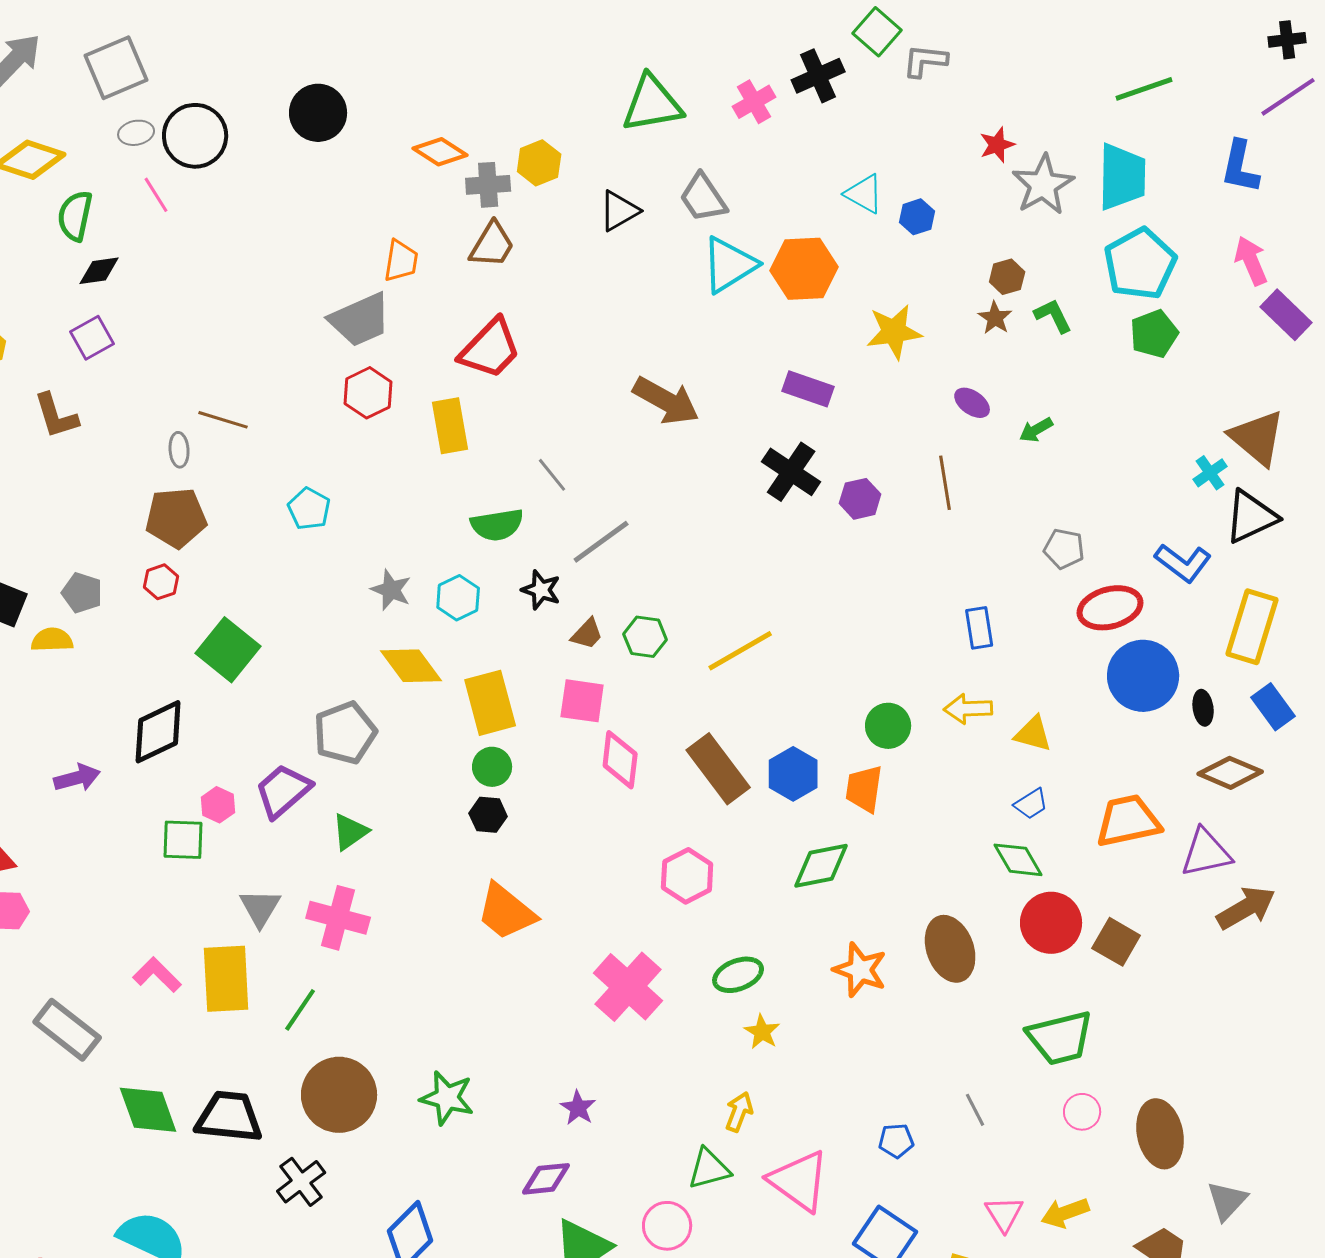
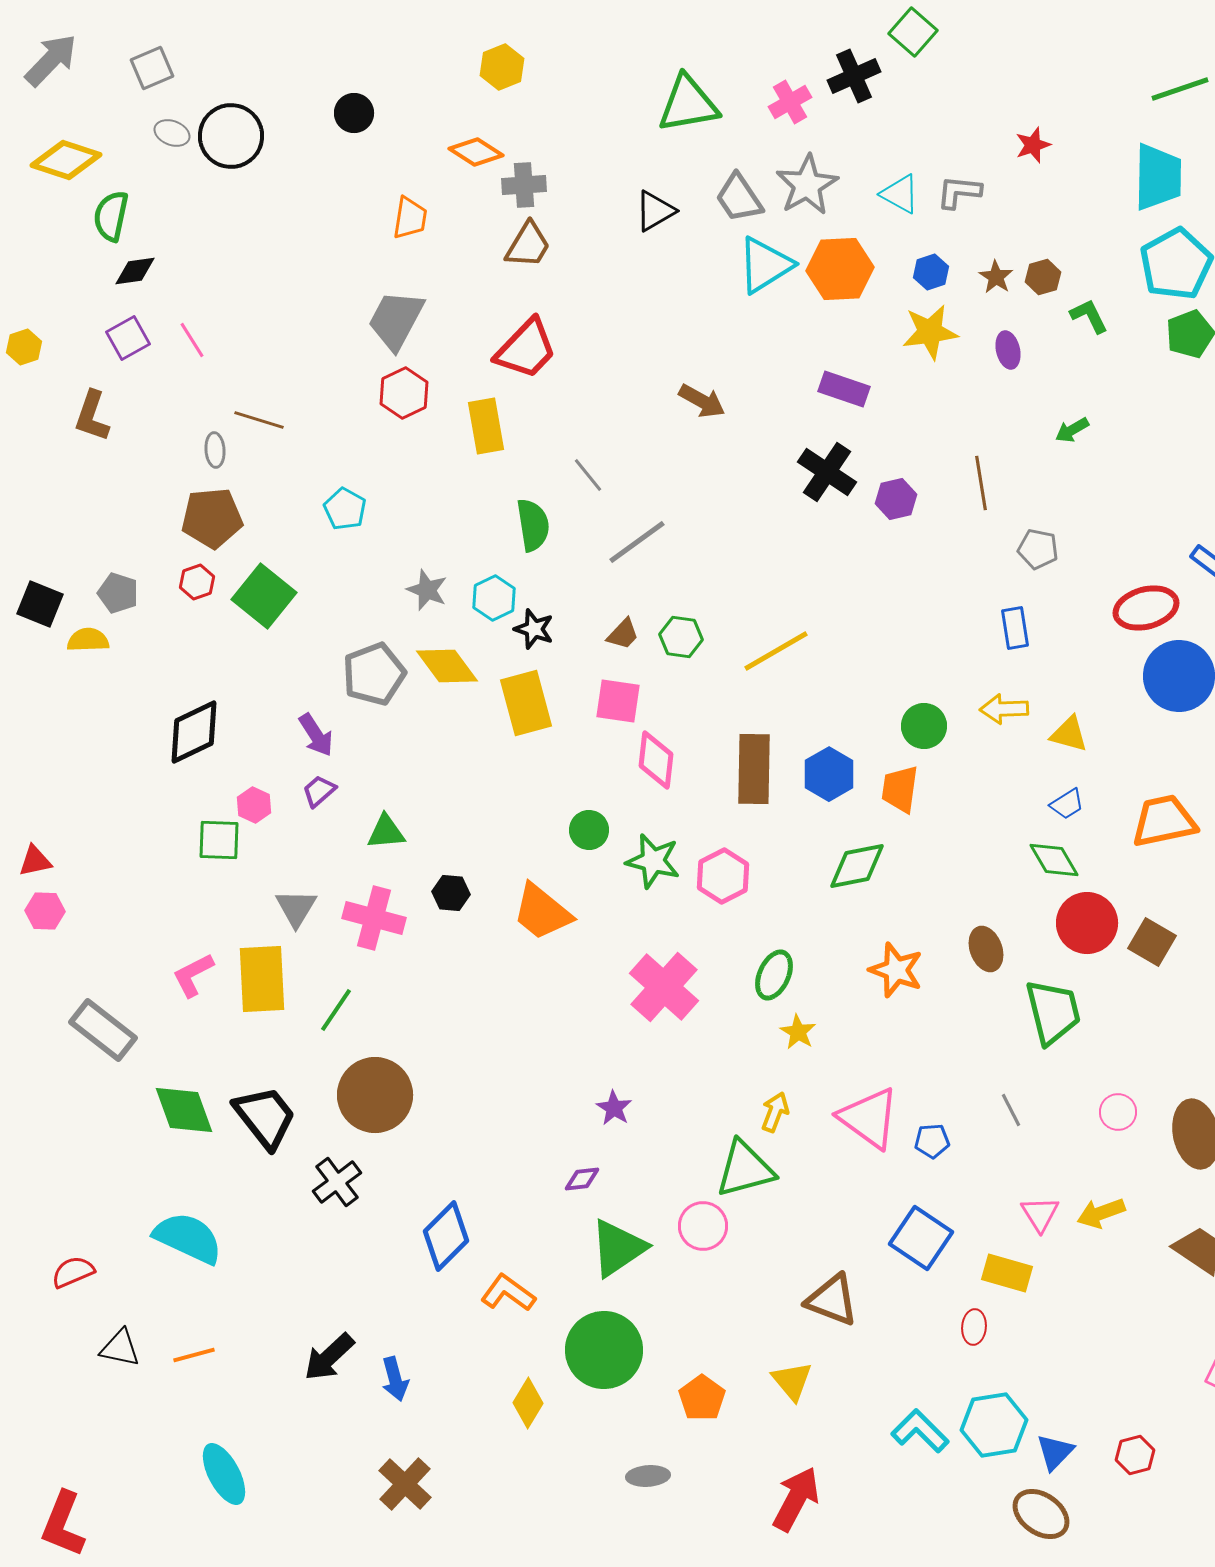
gray L-shape: (925, 61) -> (959, 192), moved
gray square: (116, 68) -> (152, 68), size x0.7
black circle: (318, 113) -> (354, 113), size x0.7
gray ellipse: (136, 133) -> (172, 133), turned 32
yellow hexagon: (539, 163) -> (502, 67), moved
gray star: (1043, 185) -> (807, 185), moved
pink line: (156, 195) -> (192, 340), moved
blue hexagon: (917, 217) -> (931, 272), moved
orange trapezoid: (401, 261) -> (410, 218), moved
brown star: (995, 318) -> (996, 277), moved
gray trapezoid: (360, 320) -> (396, 320), turned 142
brown arrow: (666, 401) -> (702, 401), size x0.7
purple ellipse: (972, 403) -> (1008, 350), moved, turned 42
brown L-shape: (56, 416) -> (92, 416), turned 36
green semicircle: (497, 525) -> (533, 525), turned -90
gray pentagon: (1064, 549) -> (1038, 549), moved
black star: (541, 590) -> (534, 629), moved
green square: (228, 650) -> (264, 596), moved
gray pentagon: (345, 733) -> (374, 674), moved
green circle: (492, 767) -> (589, 830), moved
brown rectangle: (718, 769) -> (754, 769), turned 38
purple arrow: (77, 778) -> (316, 735), moved, turned 72
purple trapezoid: (283, 791) -> (319, 791), size x0.6
black hexagon: (488, 815) -> (451, 893), moved
green triangle: (350, 832) -> (386, 832), turned 30
brown ellipse: (950, 949) -> (986, 949), size x0.7
pink L-shape: (157, 975) -> (193, 975), turned -72
green ellipse: (738, 975) -> (774, 975), turned -45
green trapezoid: (1060, 1038) -> (1053, 1012), moved, turned -90
green star: (447, 1098) -> (653, 861), moved
black trapezoid: (229, 1117) -> (265, 1117), turned 46
green triangle: (709, 1169) -> (745, 1169), size x1.4
purple diamond: (546, 1179) -> (582, 1179), size x0.7
pink triangle: (799, 1181) -> (869, 1118), moved

